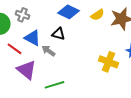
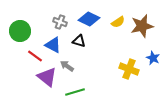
gray cross: (22, 15) -> (60, 22), moved
gray arrow: (48, 51) -> (67, 66), moved

